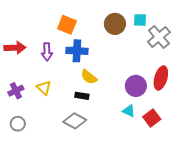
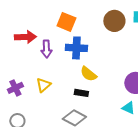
red arrow: (15, 48) -> (25, 37), moved
yellow triangle: (44, 88) -> (43, 85), turned 35

